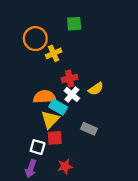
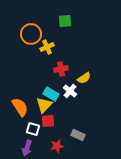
white cross: (72, 94) -> (70, 91), moved
orange semicircle: (44, 97) -> (20, 107), moved, turned 60
gray rectangle: (89, 129) -> (78, 135), moved

